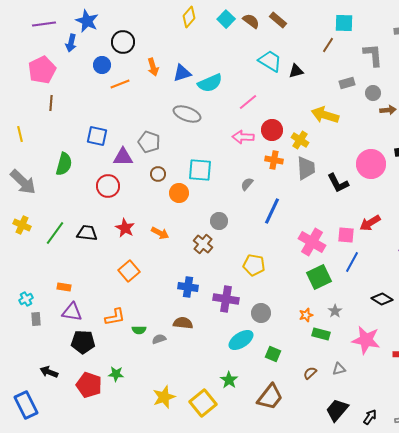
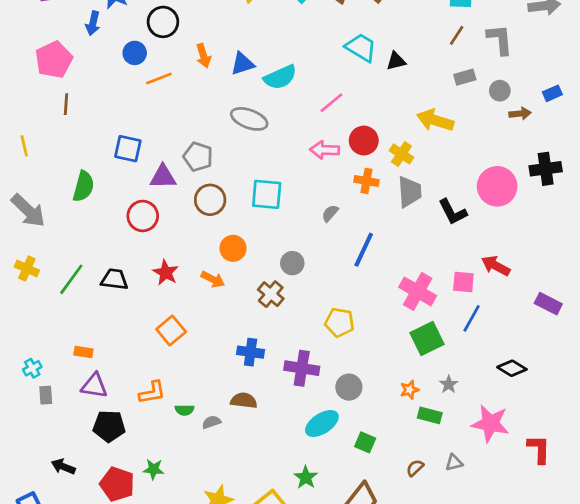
brown line: (328, 45) -> (457, 35), moved
brown circle: (158, 174) -> (210, 200), size x1.5
orange circle: (179, 193) -> (233, 248), moved
red arrow: (370, 223) -> (496, 266), turned 60

